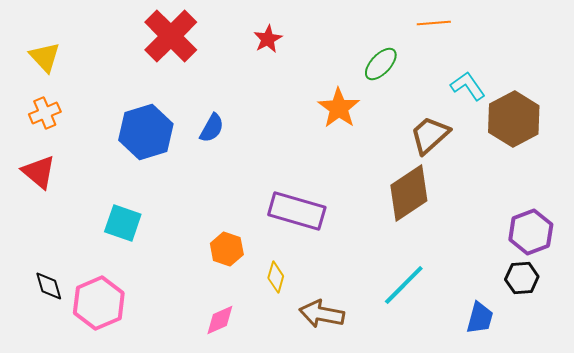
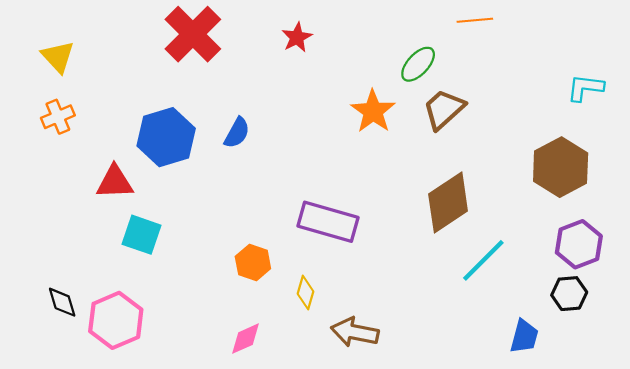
cyan L-shape: (468, 86) -> (585, 88), moved, turned -48
brown hexagon: (514, 119) -> (561, 167), moved
brown trapezoid: (430, 135) -> (444, 109), moved
red triangle: (39, 172) -> (115, 182), moved, turned -42
cyan line: (404, 285) -> (483, 260), moved

